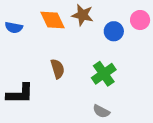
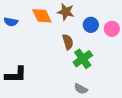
pink circle: (140, 20) -> (112, 29), moved
brown semicircle: (58, 69) -> (68, 42), moved

